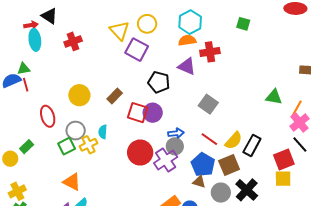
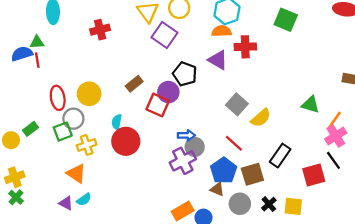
green square: (243, 24) -> (286, 20), size x1.5
red cross: (73, 41) -> (100, 30), moved
yellow circle: (79, 95) -> (89, 94), moved
purple circle: (153, 113) -> (168, 92), moved
gray circle: (76, 131) -> (73, 119), moved
blue arrow: (176, 133) -> (186, 135), moved
yellow semicircle: (234, 141) -> (261, 118), moved
yellow cross: (89, 145) -> (87, 145), moved
green square: (67, 146) -> (63, 132), moved
red circle: (140, 153) -> (126, 141), moved
yellow square: (283, 179) -> (293, 206), moved
black cross: (247, 190) -> (269, 204), size x0.6

